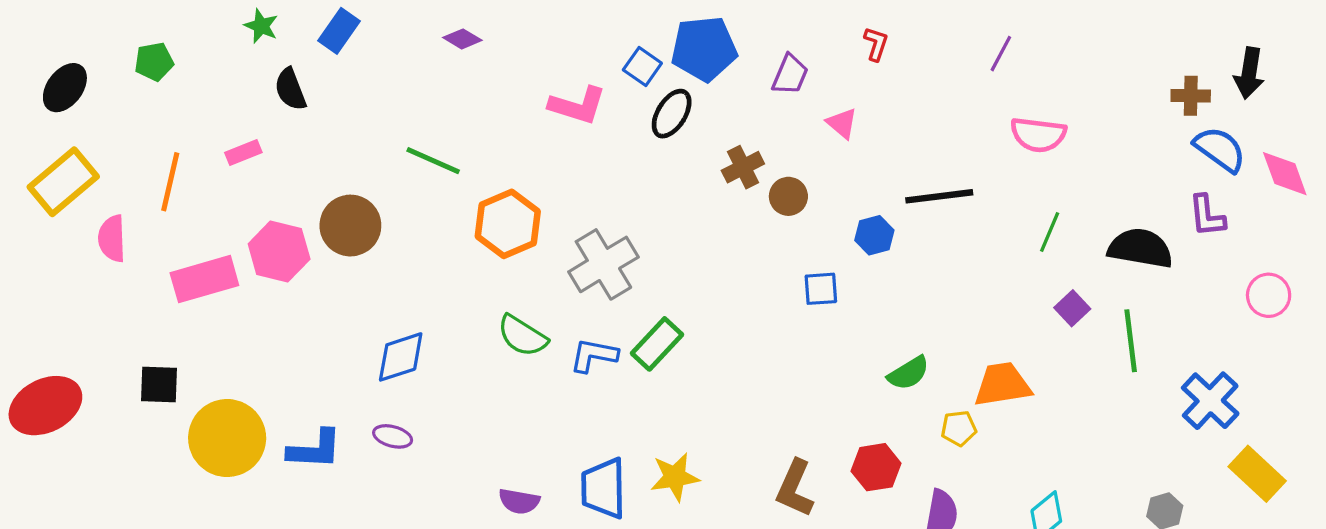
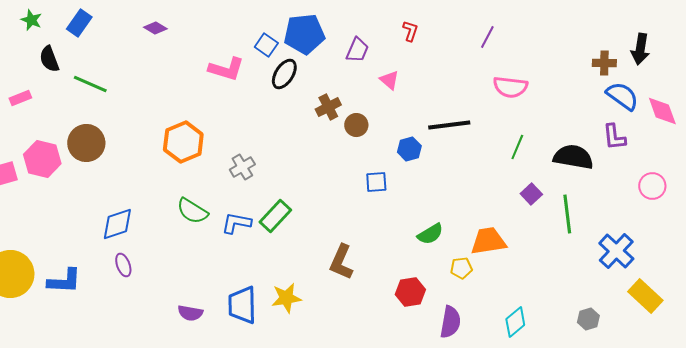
green line: (433, 161) -> (90, 84), moved
gray cross: (603, 264) -> (242, 167), size x0.6
purple ellipse: (393, 436) -> (123, 265), moved, turned 55
brown L-shape: (795, 488) -> (341, 262), moved

